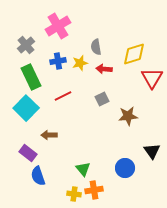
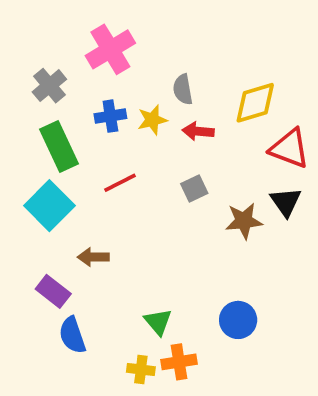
red triangle: (152, 78) -> (290, 148), turned -40
black triangle: (152, 151) -> (286, 202), moved

